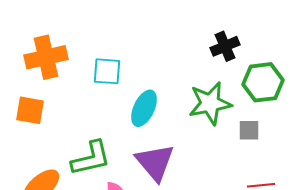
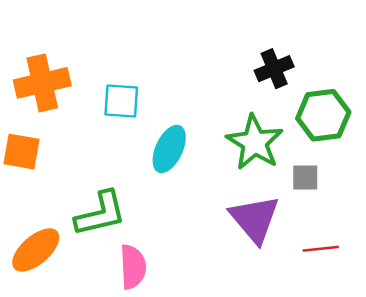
green star: (210, 103) -> (255, 142), turned -30
purple triangle: (155, 162) -> (255, 219), moved

